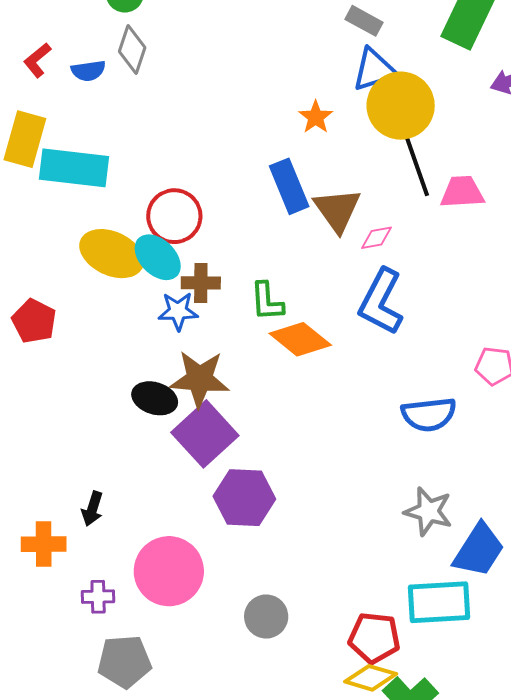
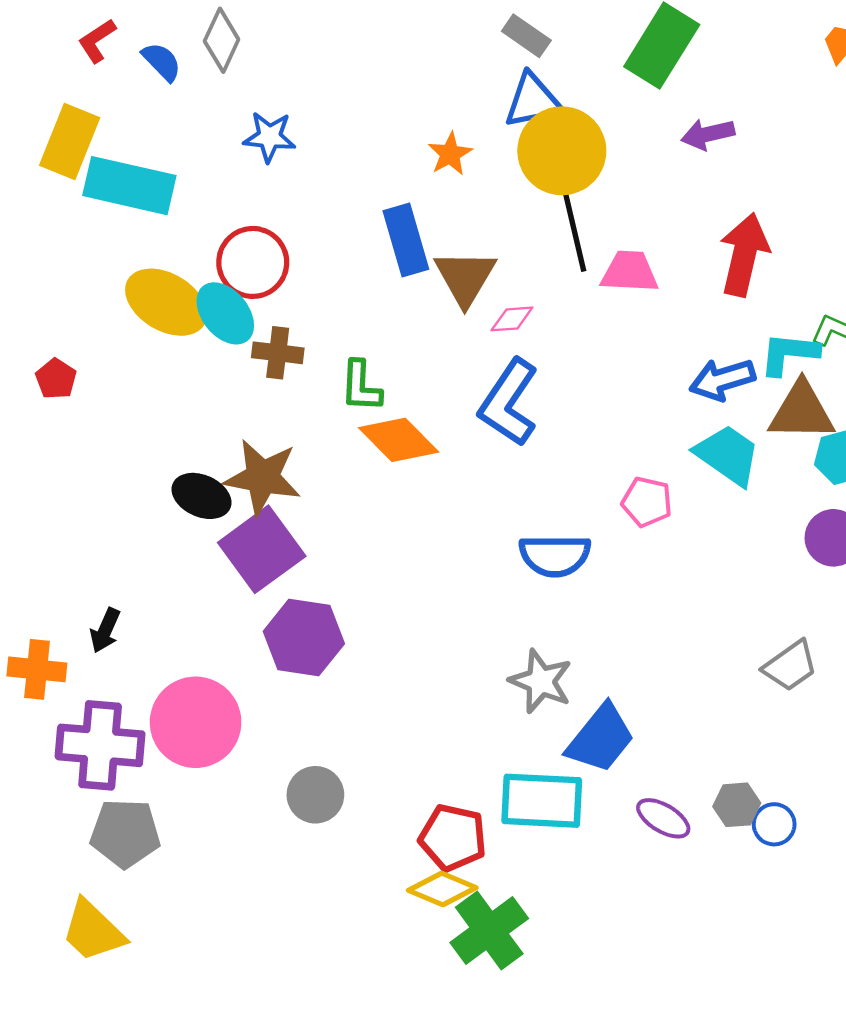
blue semicircle: (88, 71) -> (162, 62), turned -132
blue star: (178, 311) -> (269, 137), moved
red pentagon: (34, 321) -> (56, 379), size x0.7
purple cross: (98, 597) -> (100, 745), size x2.0

